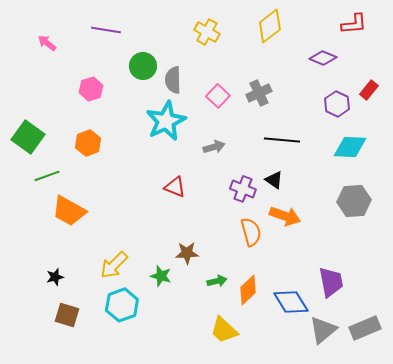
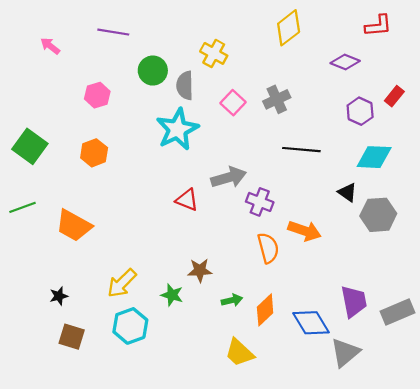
yellow cross: (207, 32) -> (214, 53), moved
gray arrow: (214, 147) -> (229, 177), moved, size x1.5
green line: (47, 176) -> (22, 207), moved
black triangle: (274, 180) -> (347, 192), moved
gray rectangle: (365, 328) -> (398, 312), moved

